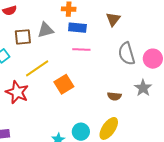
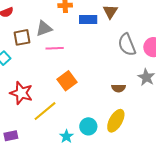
blue rectangle: (77, 28) -> (88, 20), moved
pink line: (81, 50) -> (55, 48), moved
yellow line: (37, 68) -> (45, 111), moved

